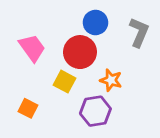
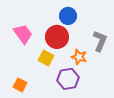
gray L-shape: (139, 32) -> (100, 41), moved
orange square: (28, 108) -> (20, 85), moved

